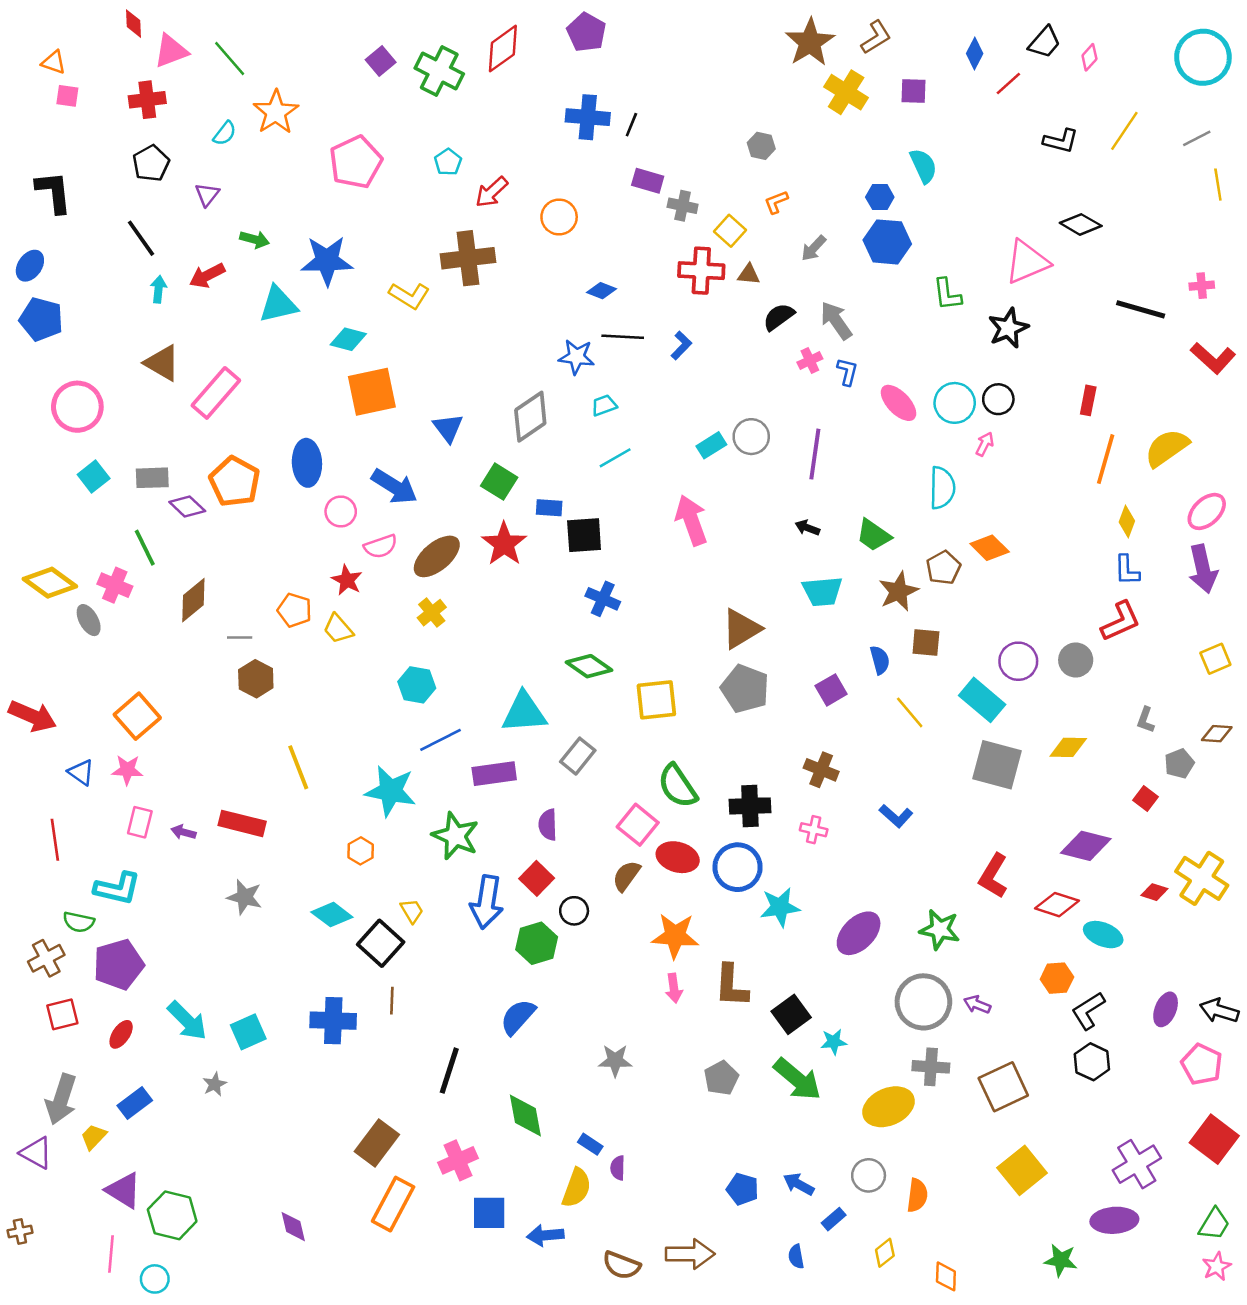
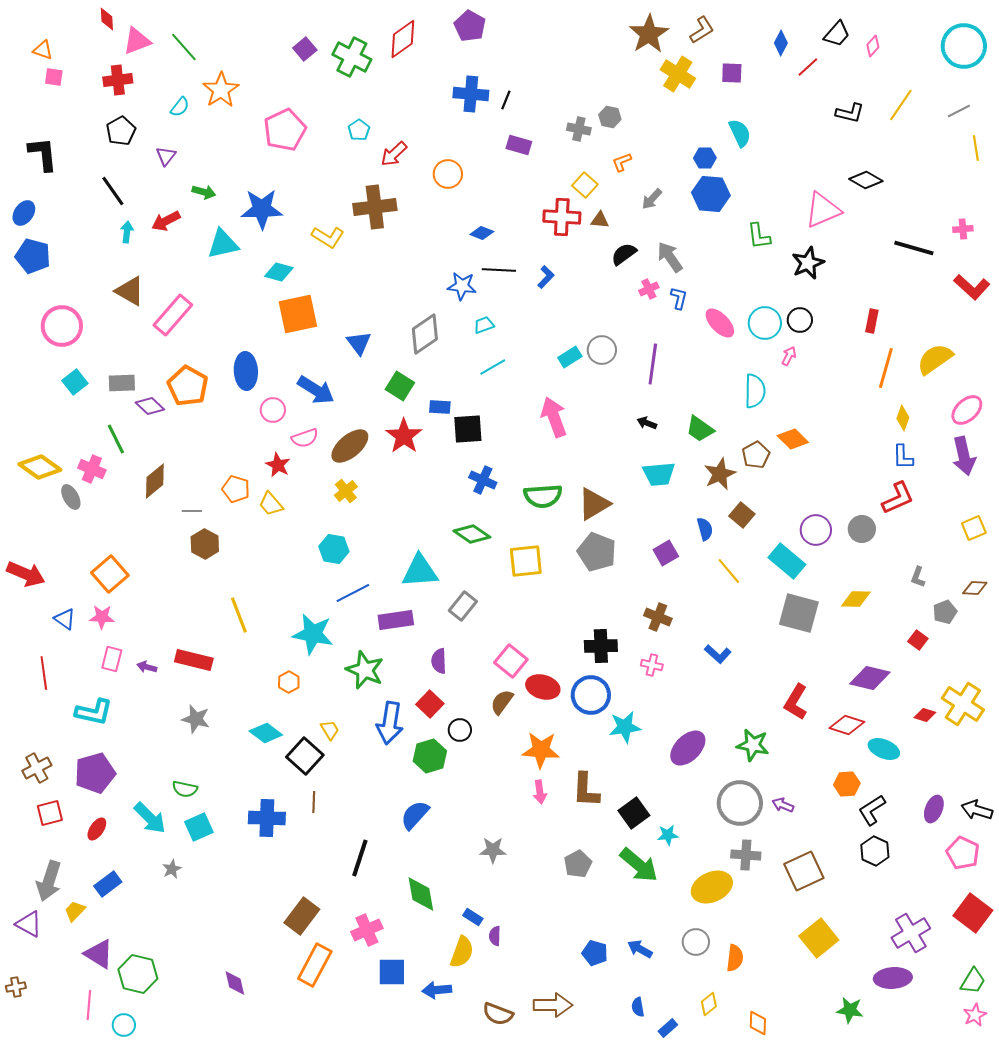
gray cross: (683, 206) -> (579, 129), moved
brown square: (926, 643) -> (742, 515), turned 35
green semicircle: (678, 786) -> (543, 496), moved, turned -60
green semicircle: (79, 922) -> (185, 789), moved
blue rectangle: (834, 1219) -> (668, 1028), moved

